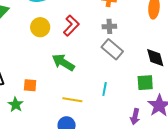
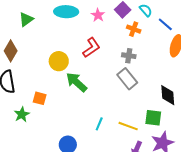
yellow circle: (40, 27) -> (59, 61), moved
cyan line: (105, 89) -> (99, 124), moved
yellow line: (72, 100) -> (128, 126), moved

